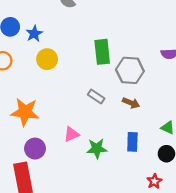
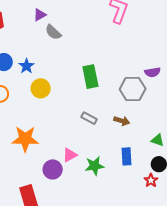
gray hexagon: (130, 70) -> (133, 89), moved
purple circle: (35, 149) -> (53, 169), moved
red star: (154, 181) -> (151, 180), moved

